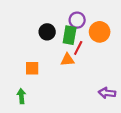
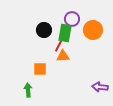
red line: (78, 48) -> (59, 45), moved
orange square: (32, 68) -> (40, 69), moved
green arrow: (21, 96) -> (28, 90), moved

